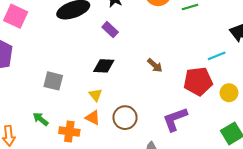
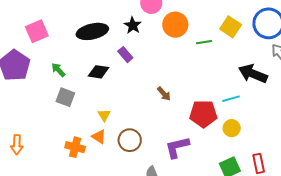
pink square: (16, 16) -> (37, 31), turned 35
cyan line: (217, 56) -> (231, 99), moved
black diamond: (104, 66) -> (98, 72), moved
green arrow: (41, 119) -> (58, 70), moved

